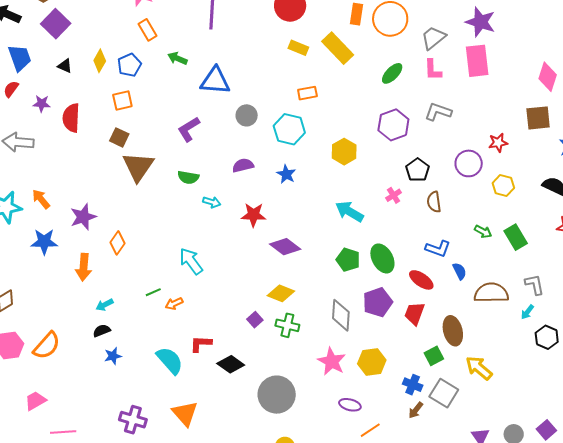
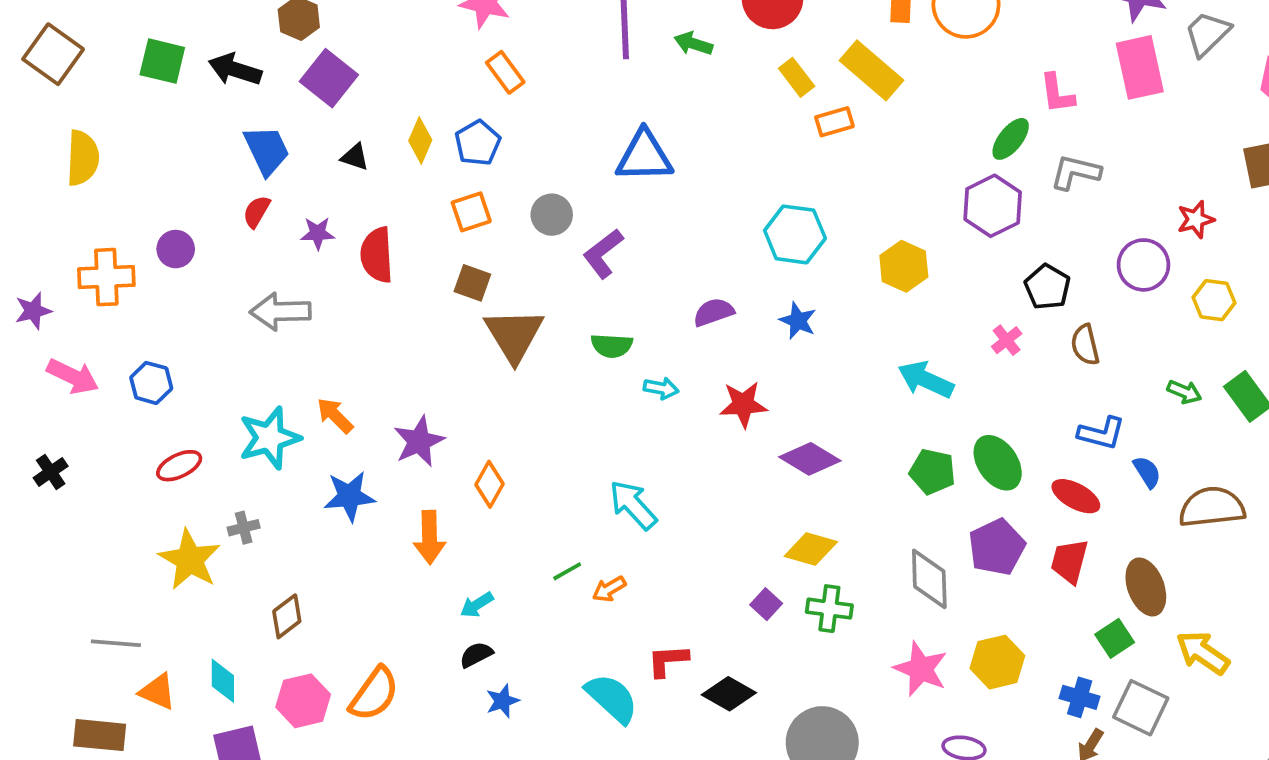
gray trapezoid: (433, 38) -> (1207, 34), moved
yellow rectangle: (298, 48) -> (797, 77), turned 36
green arrow: (177, 58) -> (693, 44), moved
green ellipse: (392, 73) -> (1011, 139), moved
orange rectangle: (307, 93) -> (834, 122), moved
gray circle: (247, 115) -> (552, 215), moved

